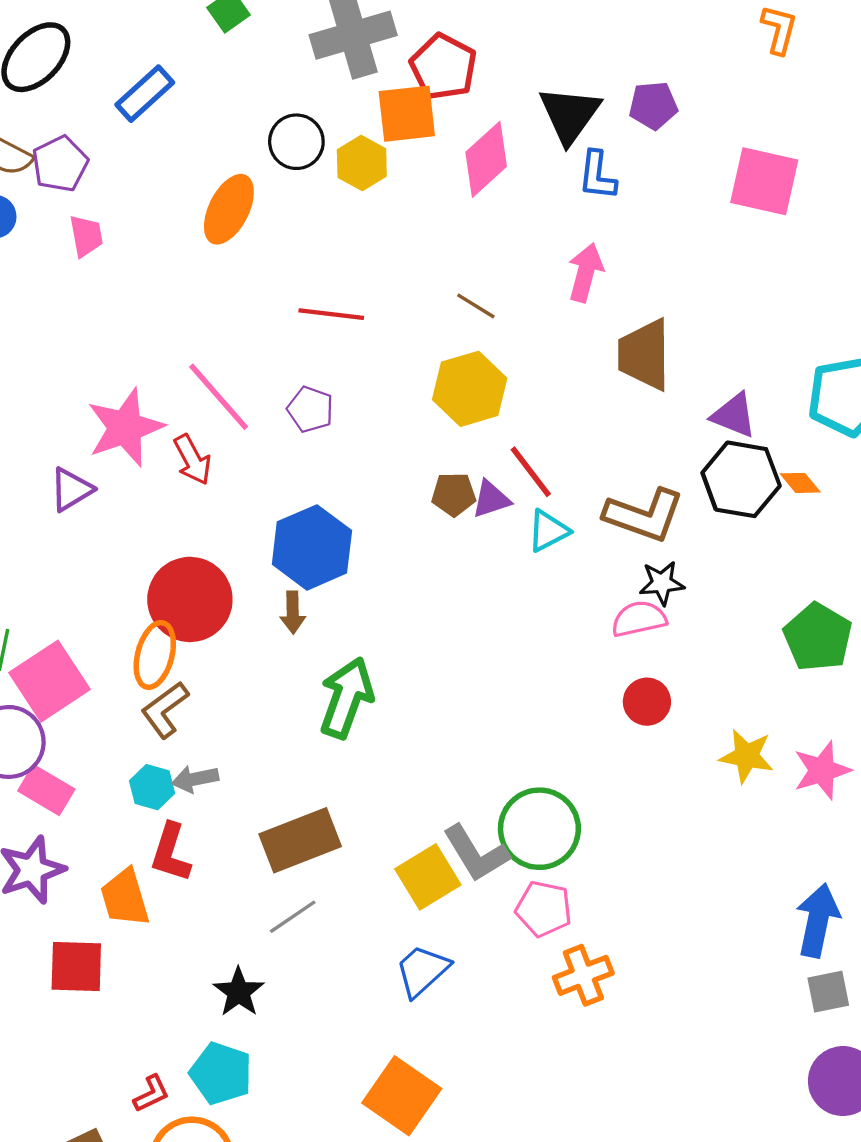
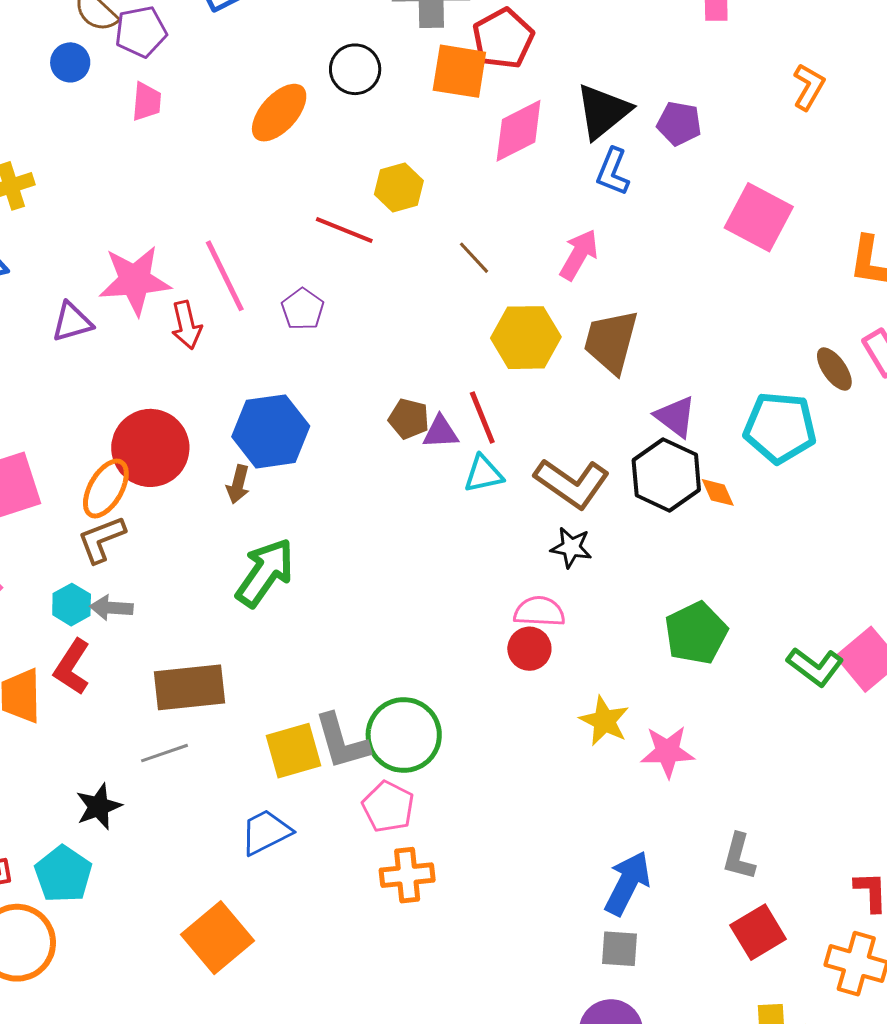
yellow hexagon: (362, 163) -> (399, 187), moved
yellow hexagon: (470, 389) -> (526, 338), moved
pink semicircle: (639, 619) -> (539, 611), moved

